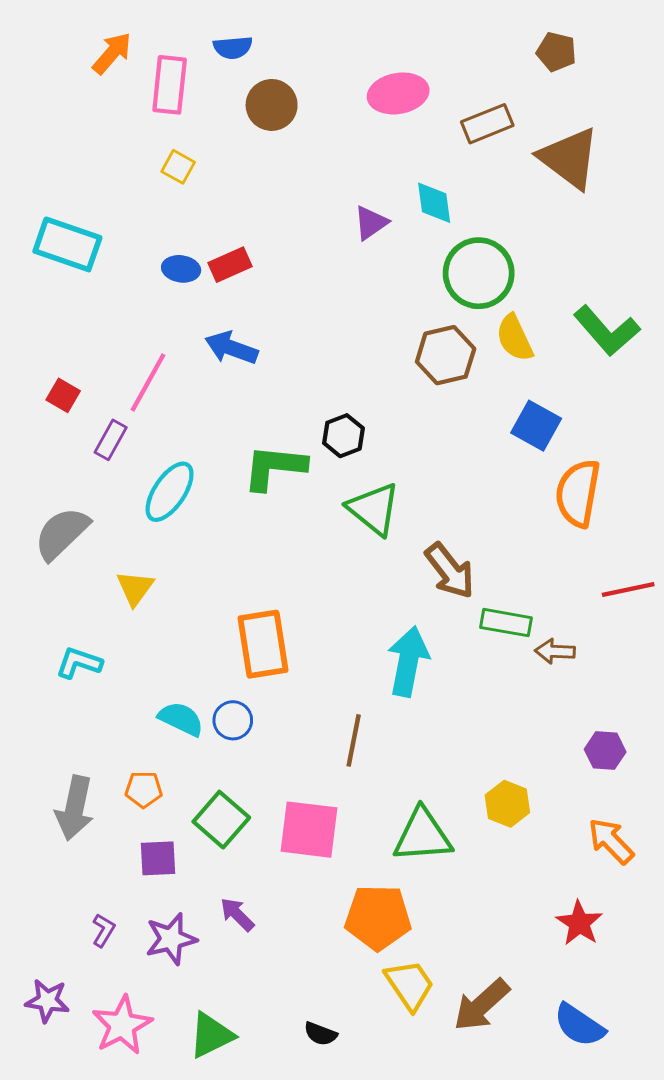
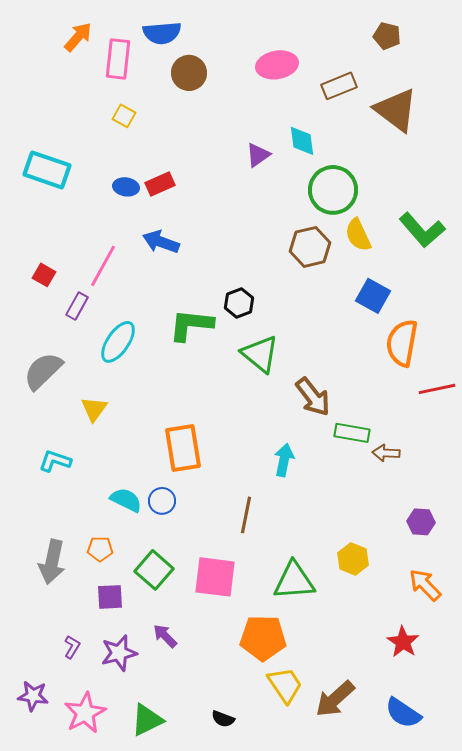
blue semicircle: (233, 47) -> (162, 33), size x1.4
red line: (628, 590) -> (437, 389), moved
cyan arrow: (408, 661) -> (284, 460), size x0.7

